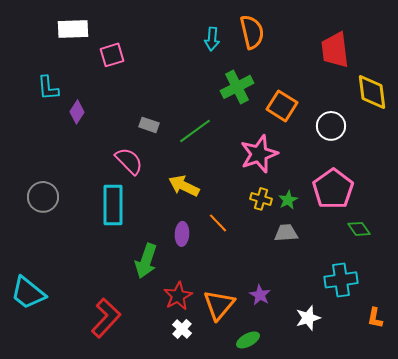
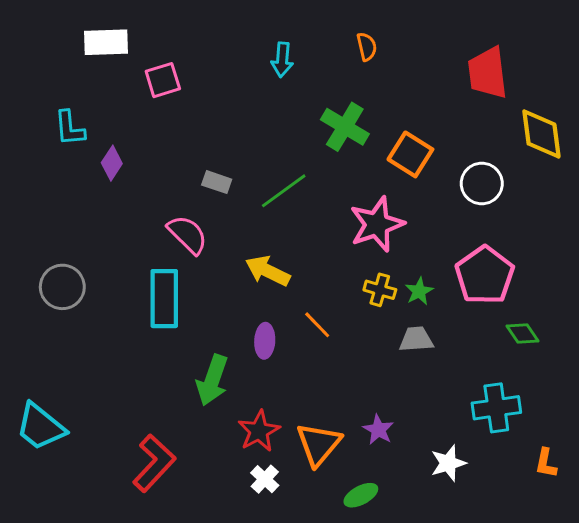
orange semicircle: (252, 32) -> (367, 47), size x0.6
cyan arrow: (212, 39) -> (282, 60), moved
green cross: (237, 87) -> (345, 127), turned -32

